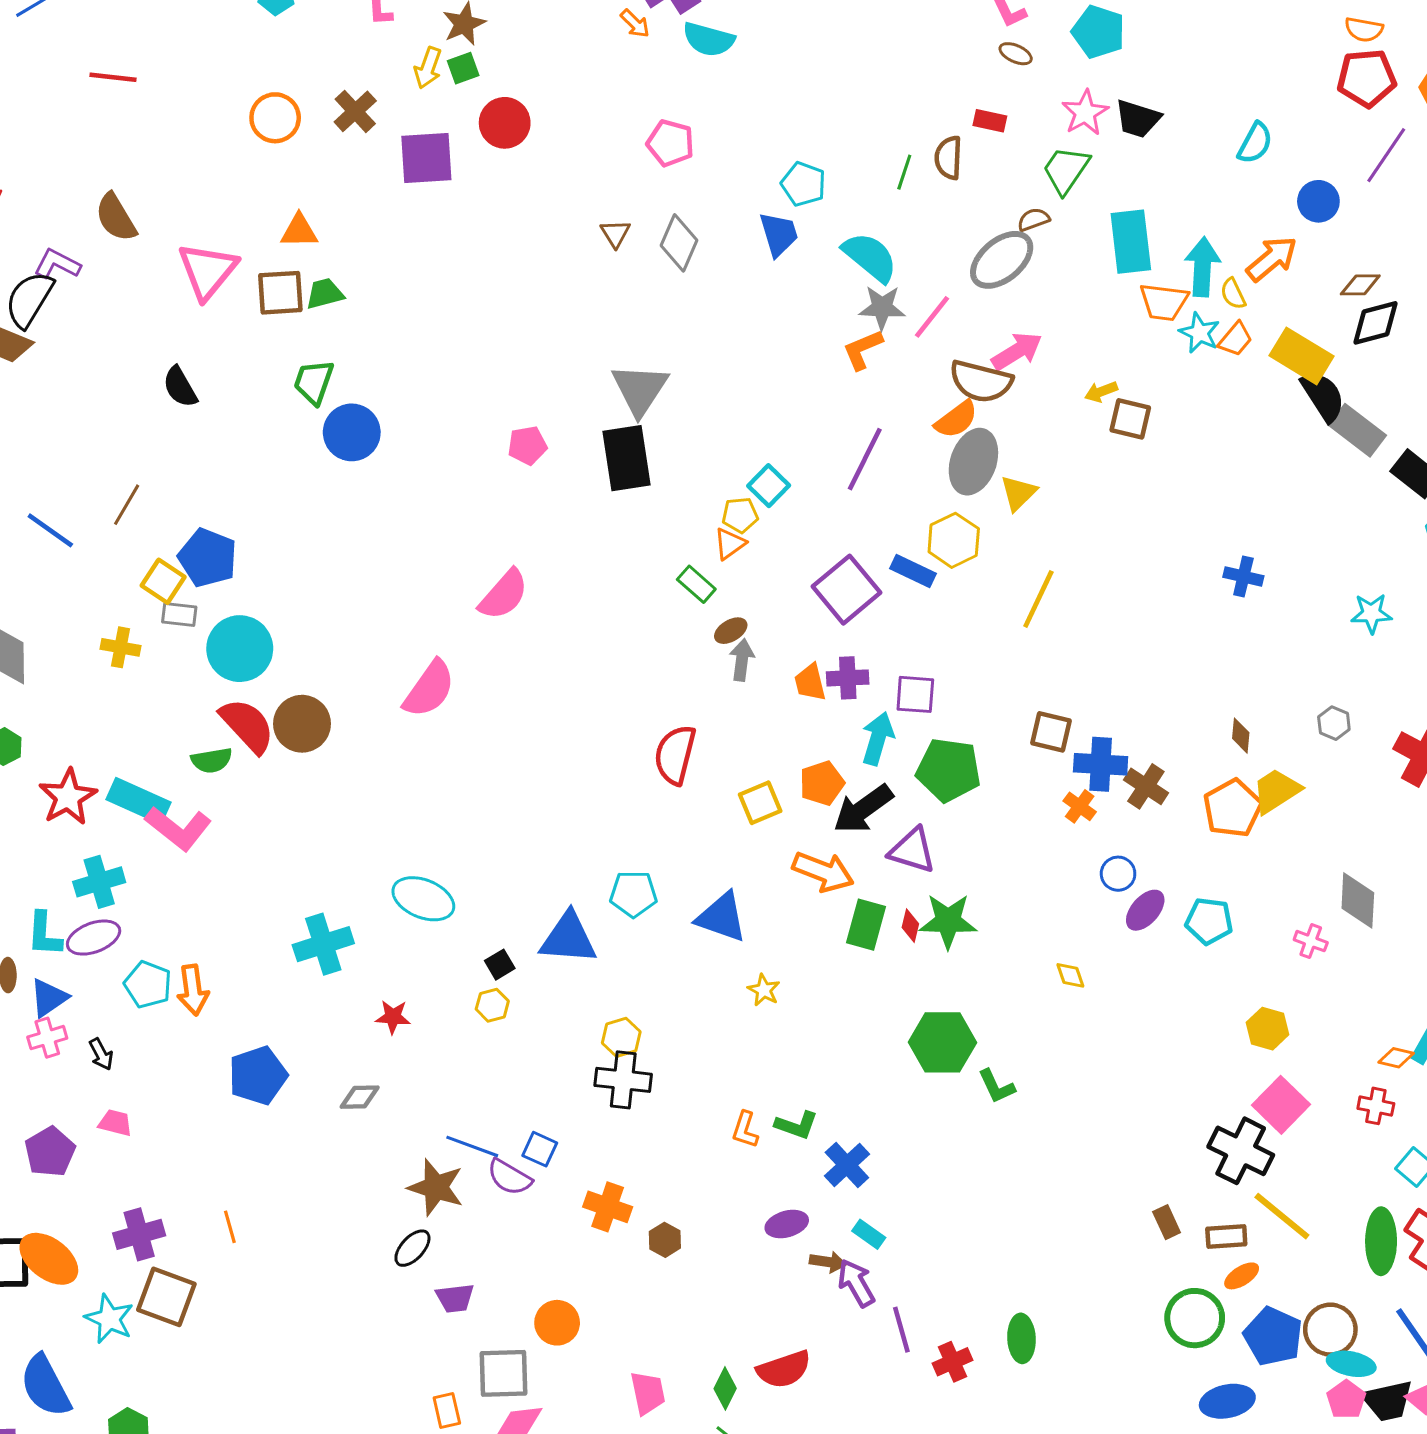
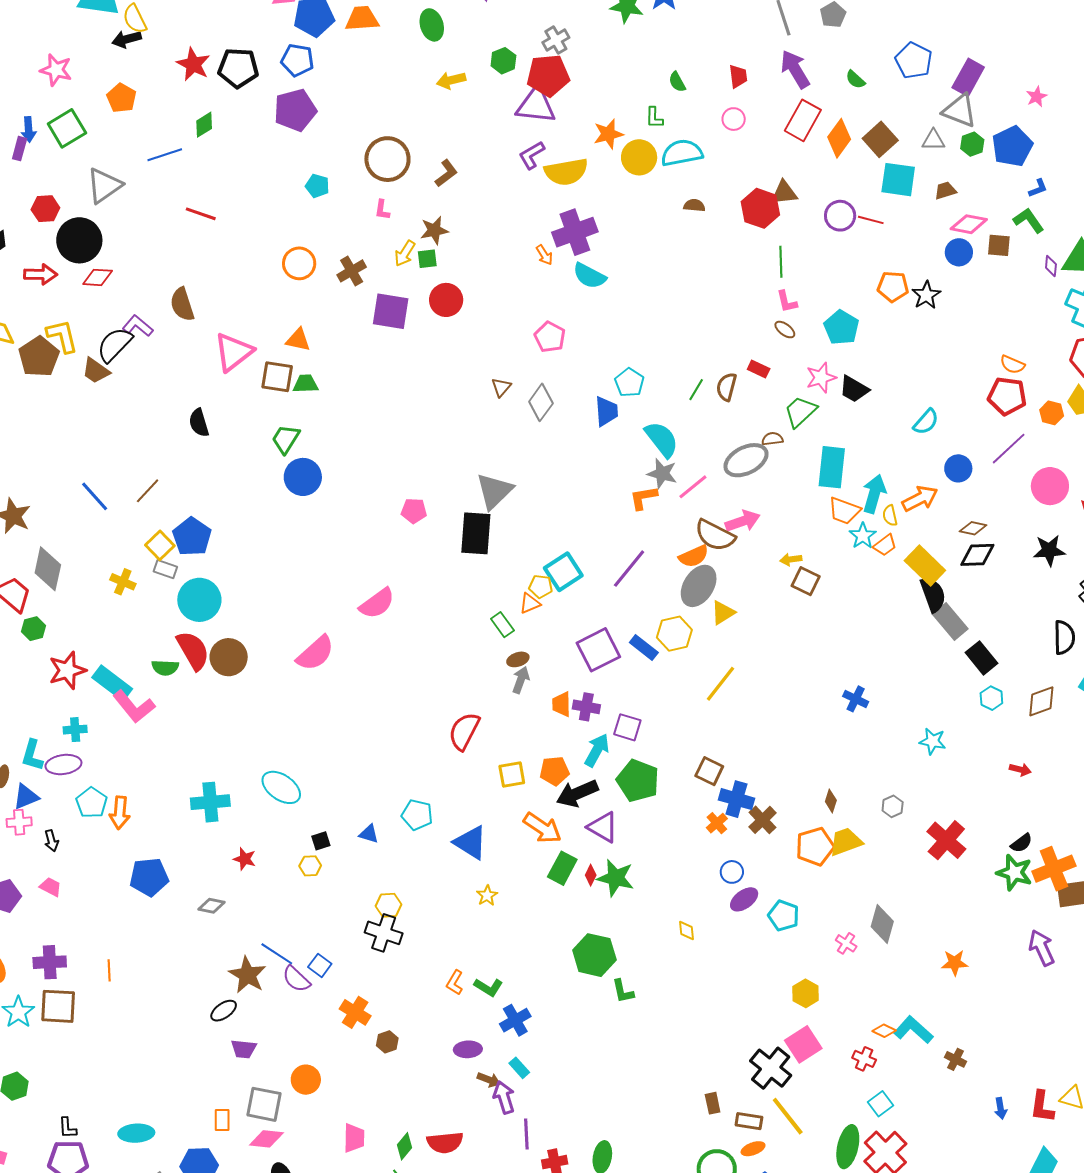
cyan square: (769, 486) -> (563, 572), size x1.4
cyan cross: (99, 882) -> (75, 730), size x0.7
blue triangle: (568, 938) -> (369, 834), size x0.5
brown square: (166, 1297) -> (58, 1006), turned -30

